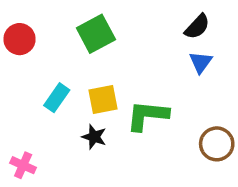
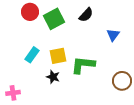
black semicircle: (197, 27) -> (86, 15), moved
red circle: (20, 39) -> (30, 12), moved
pink cross: (23, 165) -> (13, 93), turned -32

